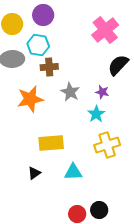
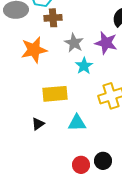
purple star: (102, 92) -> (106, 43), size x1.6
cyan star: (96, 114) -> (84, 66), moved

